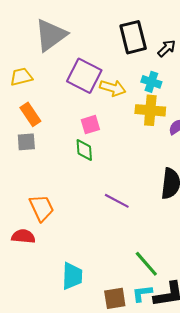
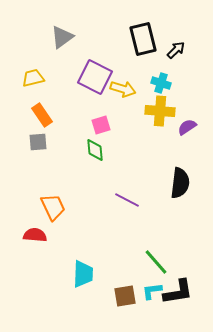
gray triangle: (51, 35) -> (62, 37), size x0.7

